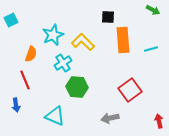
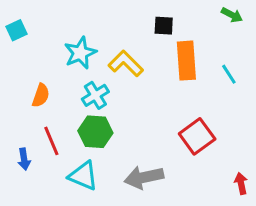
cyan line: (151, 49) -> (229, 74), turned 72
orange semicircle: (31, 54) -> (41, 95), moved
red line: (25, 80) -> (51, 141), moved
green hexagon: (77, 87) -> (95, 132), moved
gray arrow: (110, 118) -> (144, 177), moved, size x1.4

